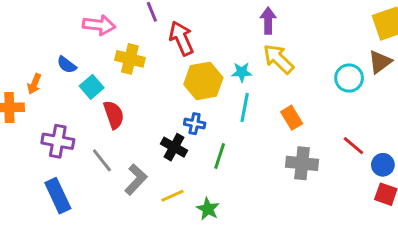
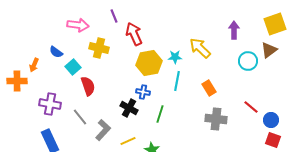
purple arrow: (268, 21) -> (234, 30), moved

